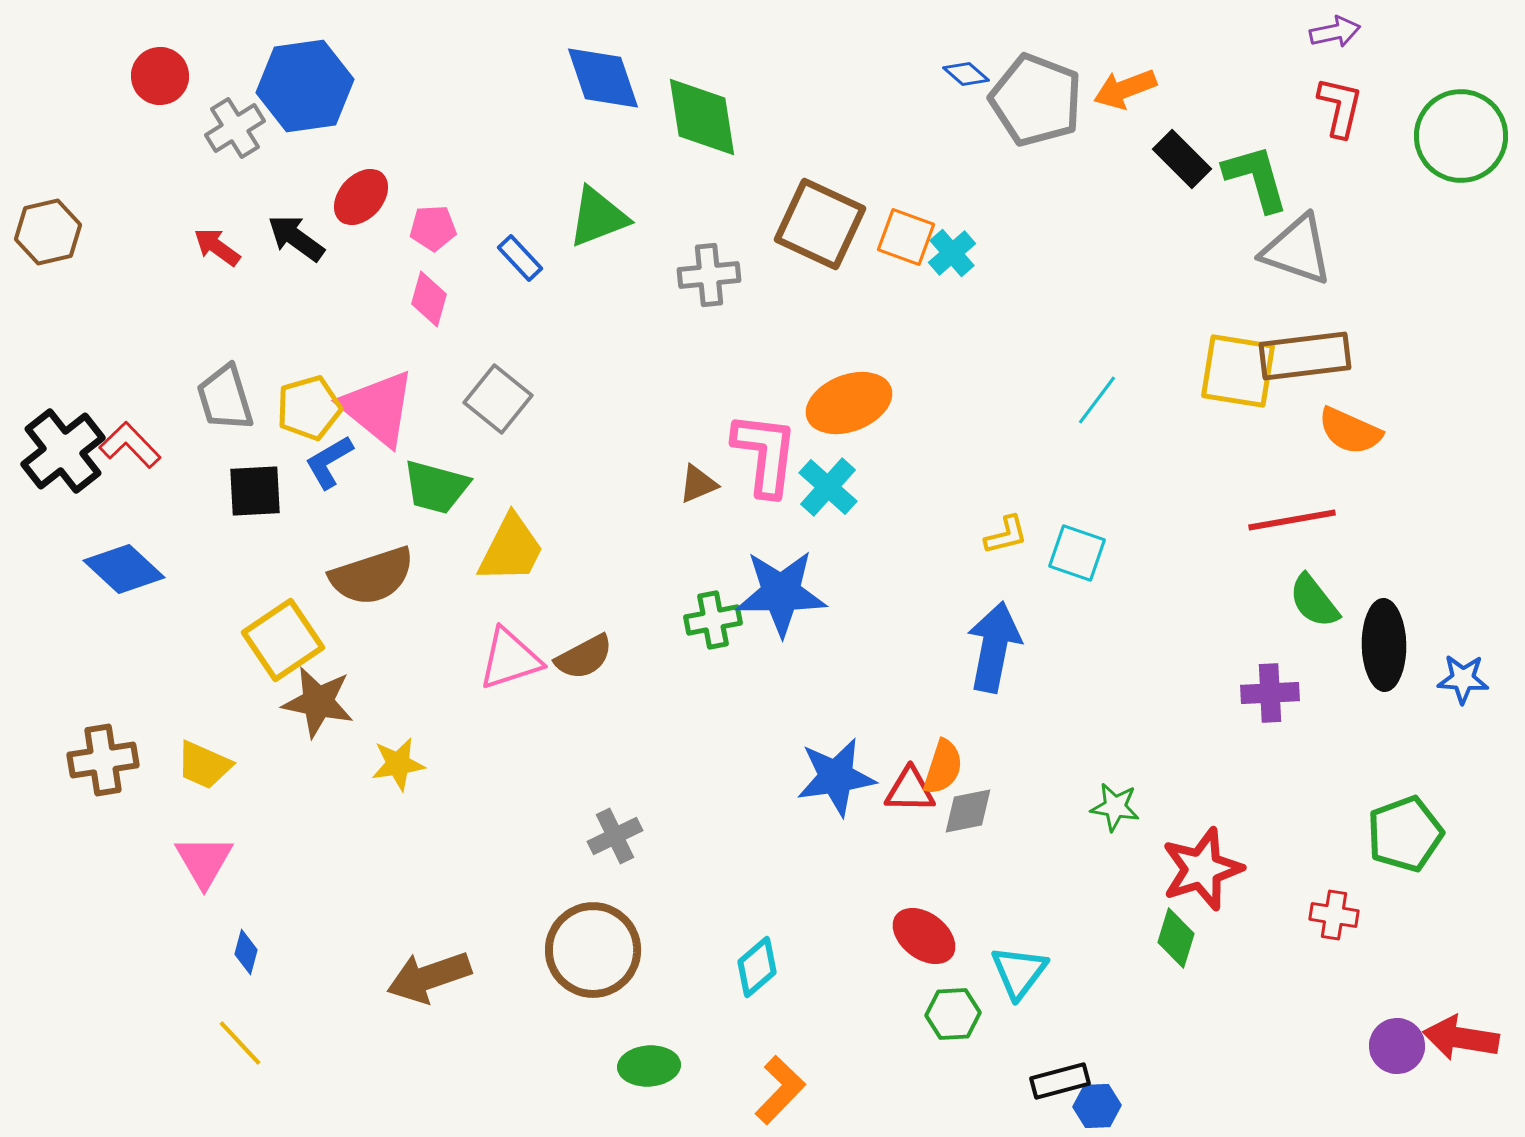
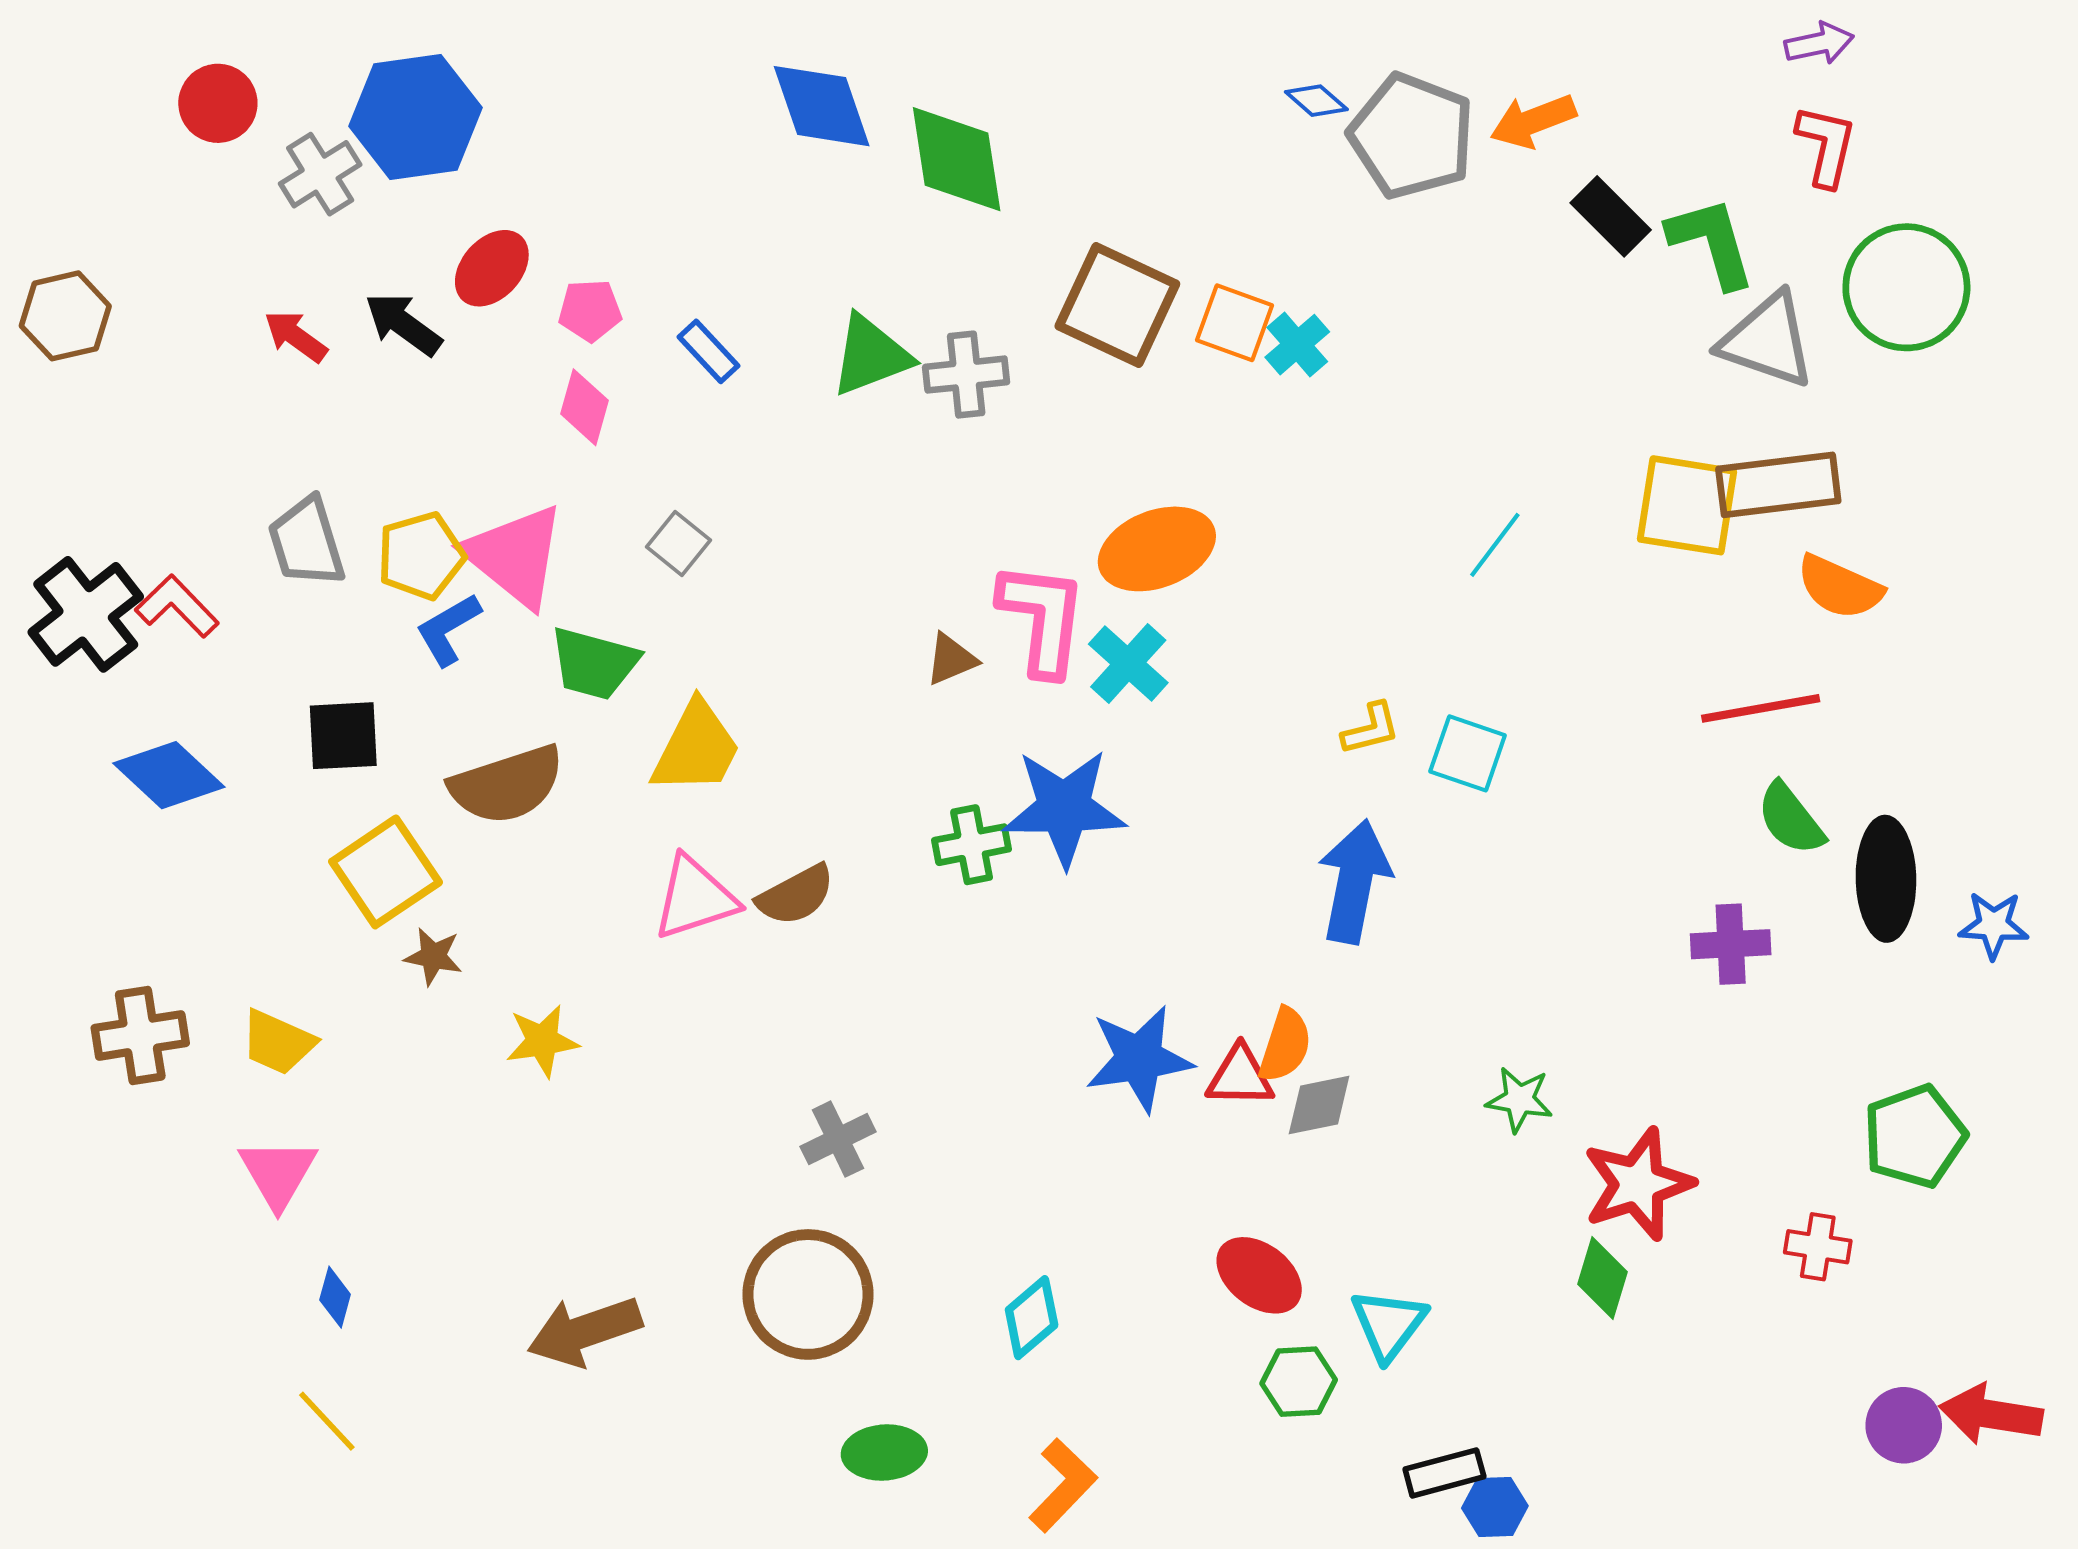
green circle: (1461, 136) -> (1906, 287), moved
green triangle: (598, 217) -> (871, 355), moved
gray square: (498, 399) -> (679, 544), size x0.7
black square: (255, 491) -> (343, 736), moved
brown star: (318, 702) -> (433, 956), size x0.6

